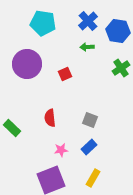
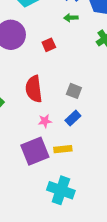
red semicircle: (50, 118) -> (34, 89), size x1.5
yellow rectangle: (93, 178) -> (63, 149), moved, turned 54

